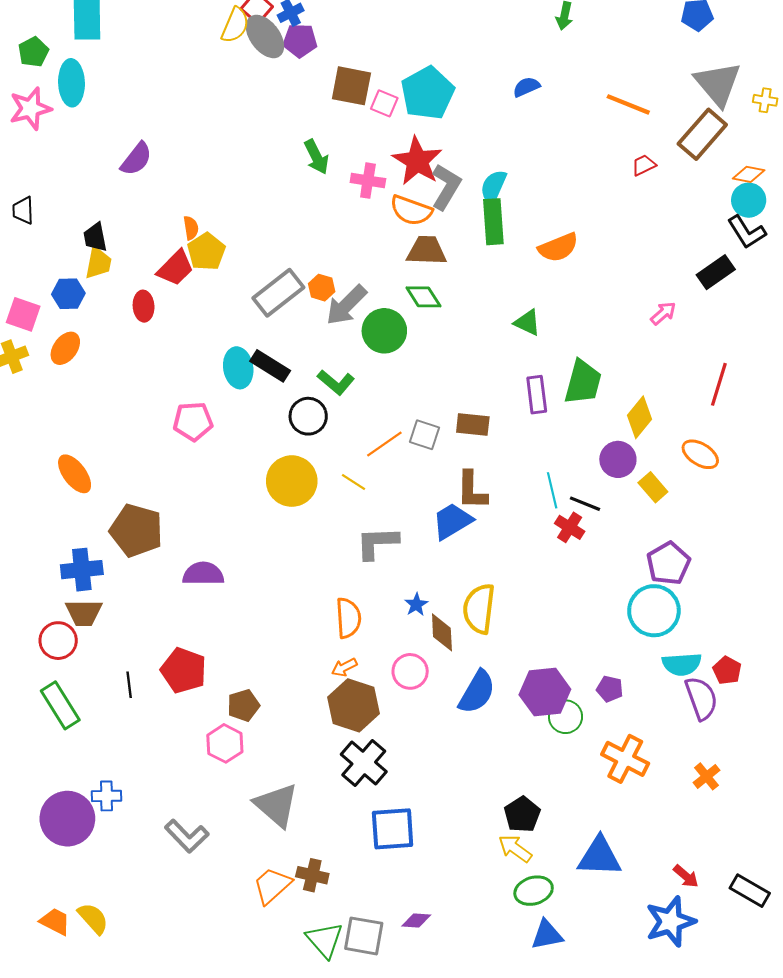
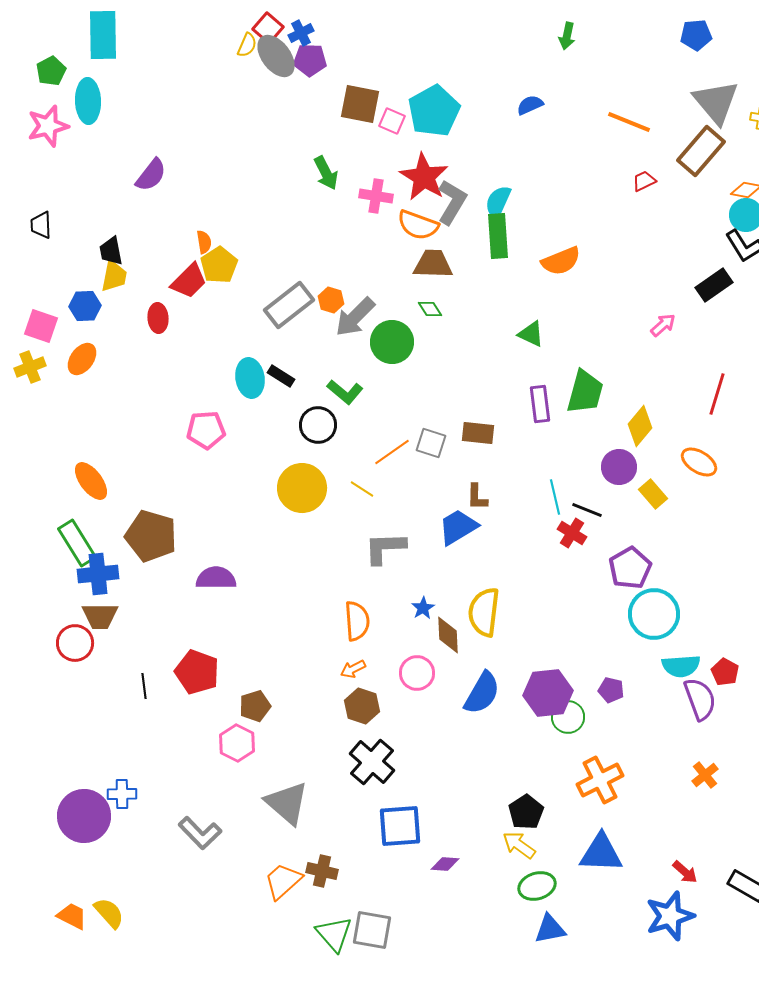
yellow semicircle: (235, 25) -> (247, 45), size x0.7
green diamond: (423, 297) -> (430, 309), size x0.7
black rectangle: (270, 366) -> (281, 376), size x0.7
brown L-shape: (472, 490) -> (477, 497), size x0.7
purple pentagon: (668, 563) -> (630, 568), moved
green rectangle: (60, 705) -> (77, 543), moved
brown hexagon: (353, 705) -> (362, 706), size x0.7
orange cross: (625, 759) -> (600, 780), moved, turned 36
purple diamond: (416, 920) -> (445, 864), moved

